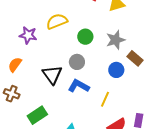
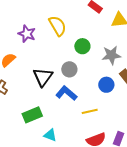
yellow semicircle: (57, 21) -> (58, 26), turned 70
yellow line: (105, 99) -> (90, 111), turned 42
green rectangle: (37, 115) -> (32, 115), moved

